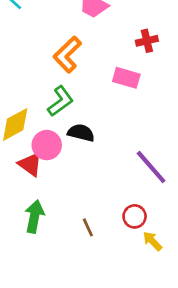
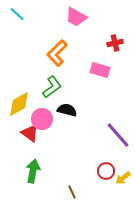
brown line: (88, 227) -> (72, 192), moved
yellow arrow: (152, 241) -> (123, 178), moved, turned -84

